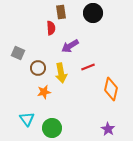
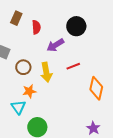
brown rectangle: (61, 12) -> (16, 18), moved, turned 32
black circle: (93, 13) -> (76, 26), moved
cyan triangle: (27, 119) -> (18, 107), moved

